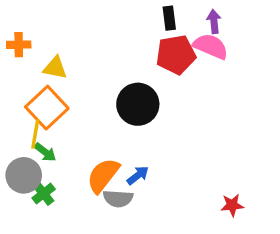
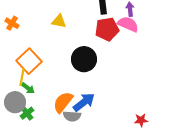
orange cross: (19, 45) -> (12, 23), turned 32
yellow triangle: (55, 68) -> (59, 21), moved
blue arrow: (138, 175) -> (84, 102), size x1.6

